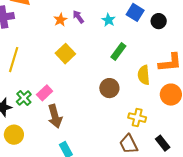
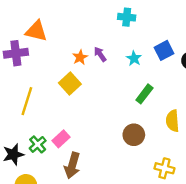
blue square: (135, 12) -> (164, 50), turned 30
yellow square: (65, 54) -> (70, 84), moved
brown arrow: (55, 116) -> (72, 165), turned 30

